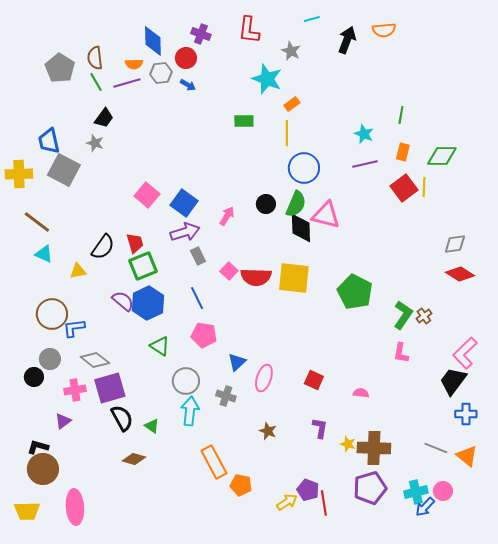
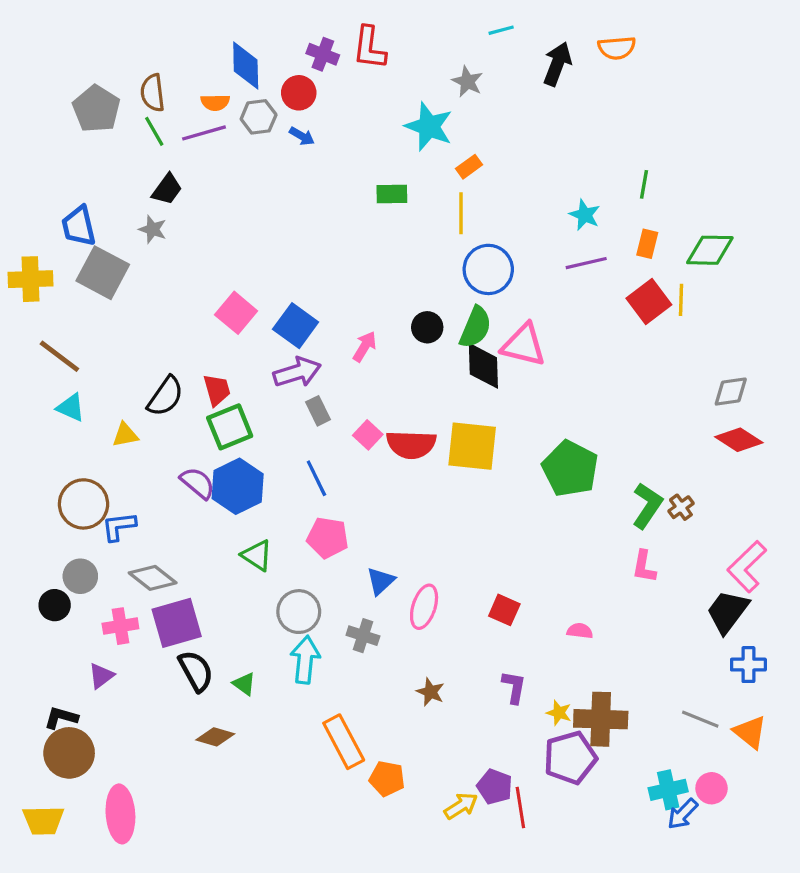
red L-shape: (249, 30) -> (369, 48), moved
purple pentagon: (370, 488) -> (570, 758), moved

